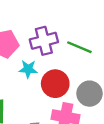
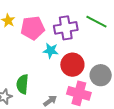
green line: (79, 47) -> (96, 22), moved

